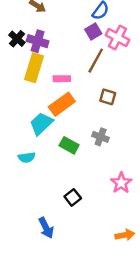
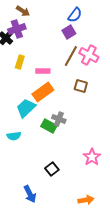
pink cross: (118, 38) -> (89, 55), moved
purple cross: (38, 41) -> (17, 29), moved, turned -36
yellow rectangle: (34, 68) -> (20, 62), size x0.6
gray cross: (101, 137) -> (59, 119), moved
orange arrow: (125, 235) -> (86, 200), moved

